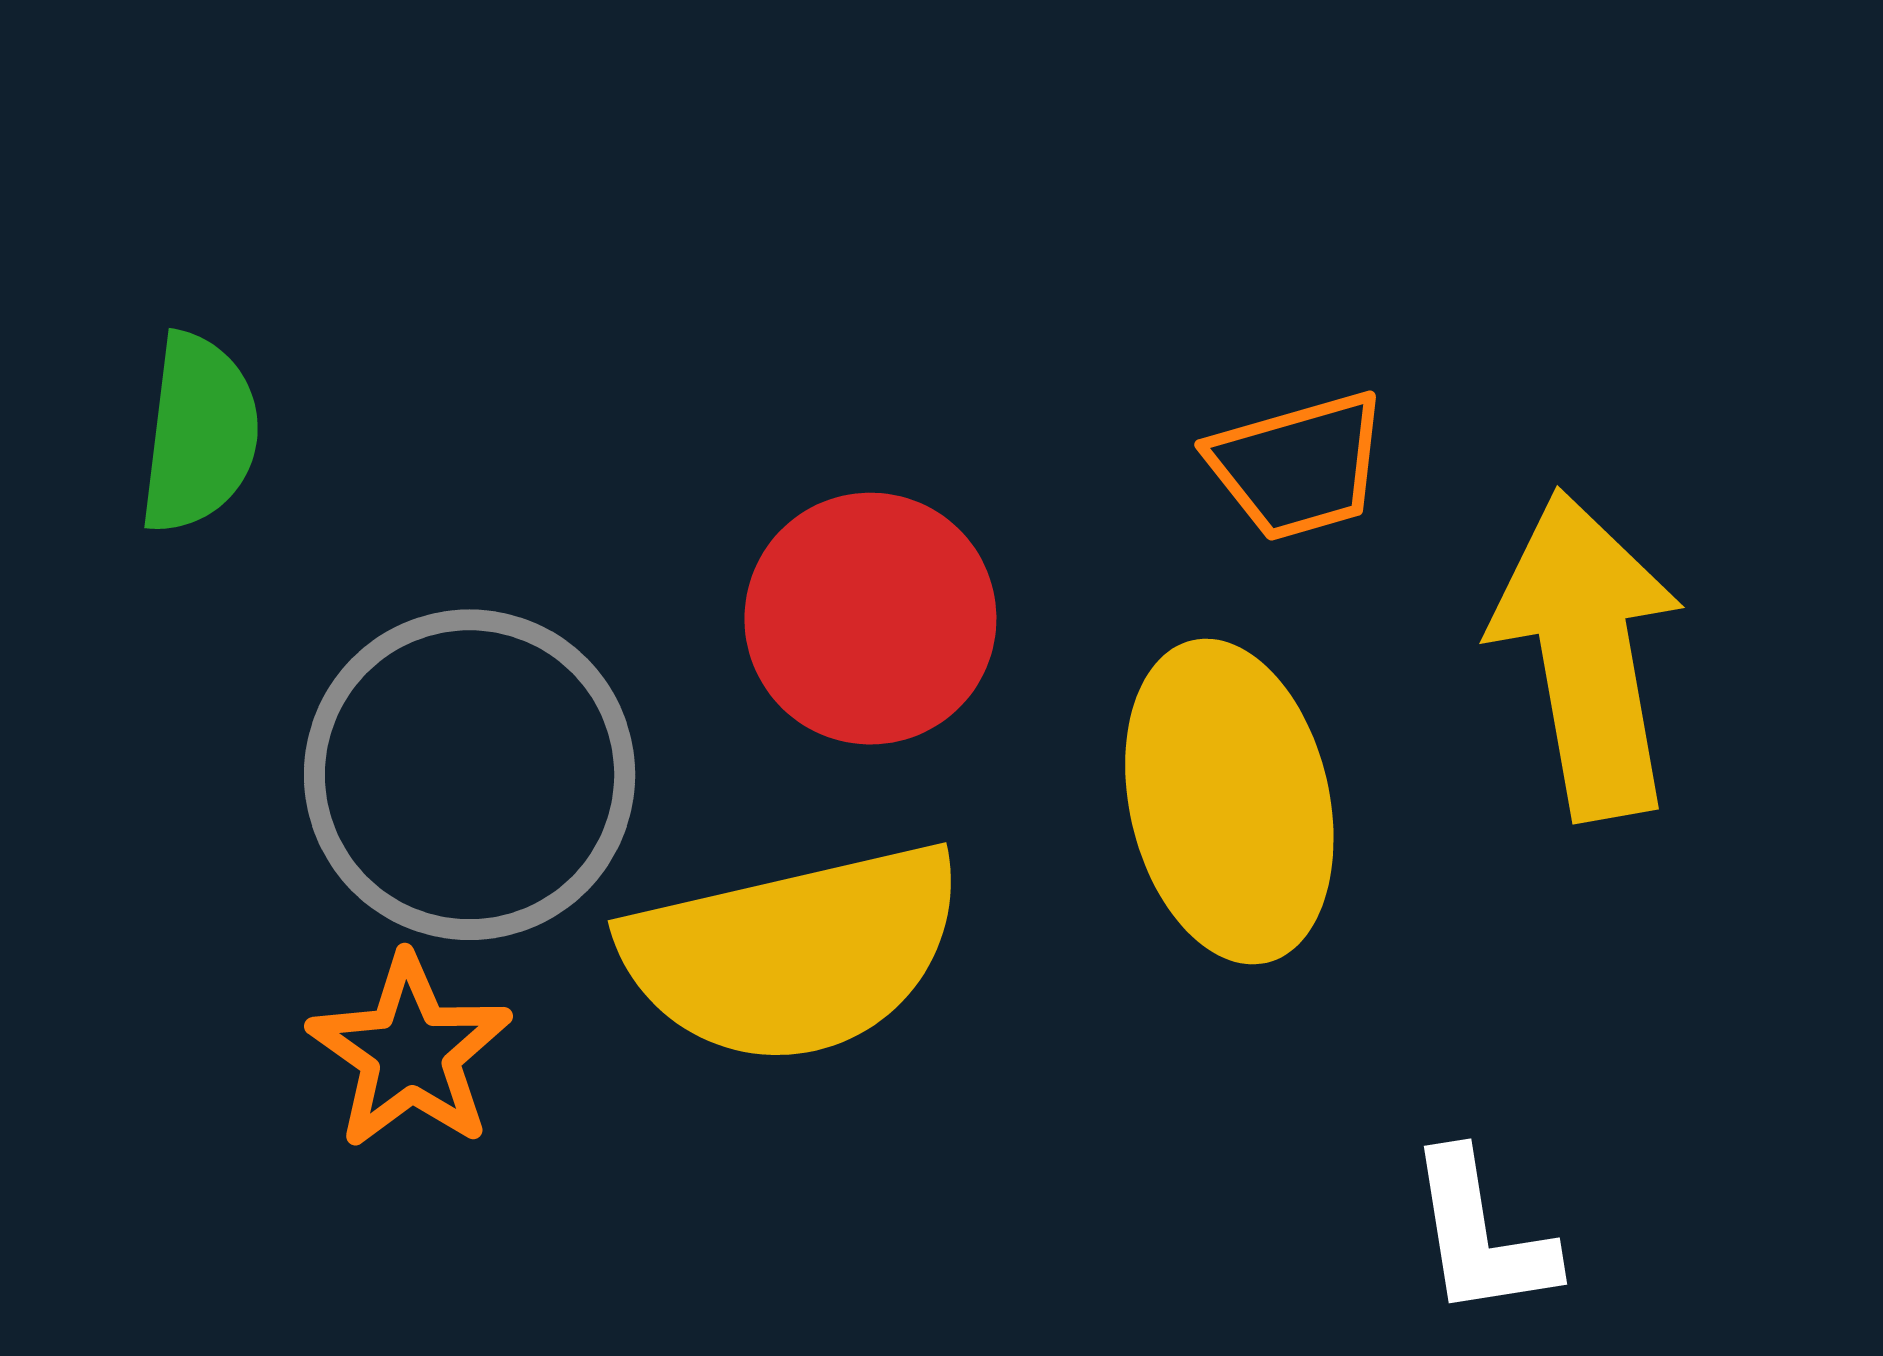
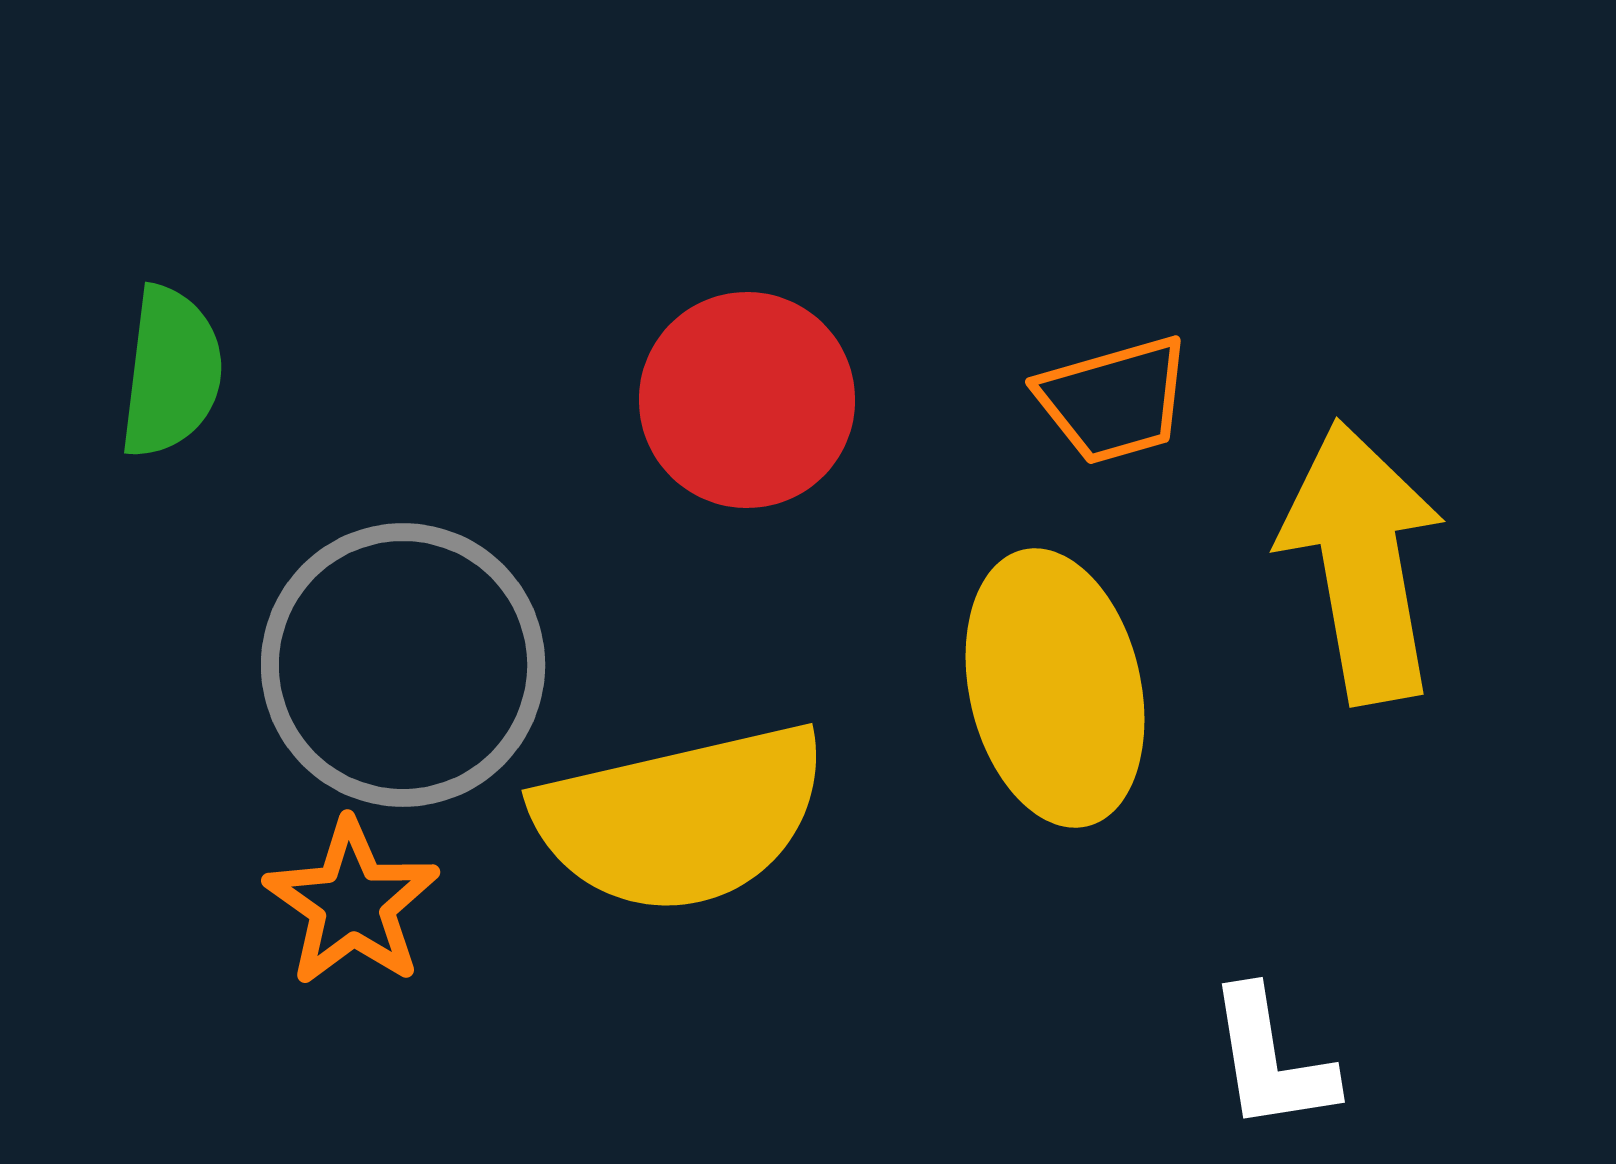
red circle: (870, 619) -> (747, 400), moved

